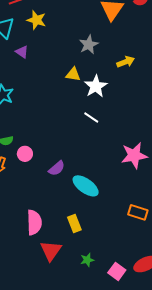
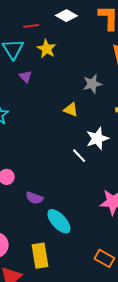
white star: (96, 86) -> (97, 138), moved
purple semicircle: (57, 168) -> (34, 198), turned 48
yellow rectangle: (74, 223) -> (40, 256), size x1.4

